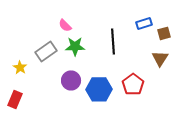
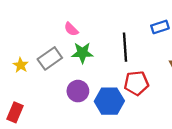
yellow star: (20, 67) -> (21, 65), moved
red pentagon: (133, 84) -> (136, 83), moved, turned 30

